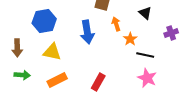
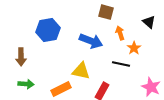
blue arrow: (87, 32) -> (91, 41), turned -60
yellow triangle: (52, 52) -> (81, 71), moved
black line: (145, 55) -> (121, 64), moved

